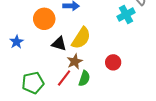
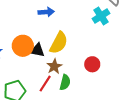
orange circle: (44, 19) -> (23, 46), moved

